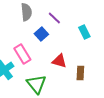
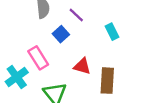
brown rectangle: (80, 73) -> (107, 81), size x1.5

